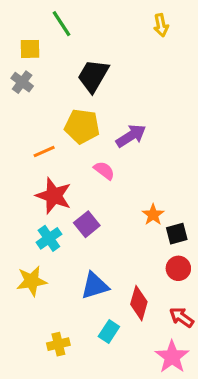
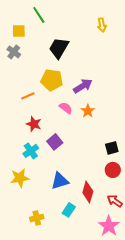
yellow arrow: (161, 25) -> (102, 25), moved
red star: (54, 196) -> (34, 124), size x0.7
orange star: (153, 215) -> (88, 111), moved

